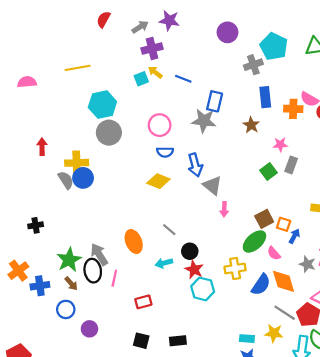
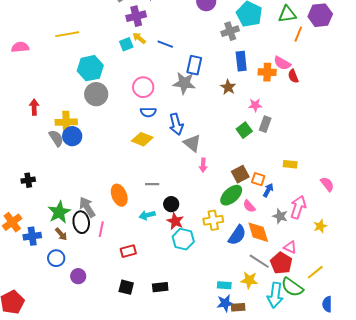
gray line: (169, 230) -> (152, 184), turned -40

